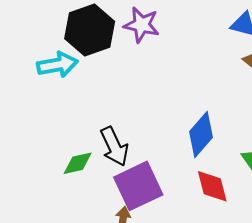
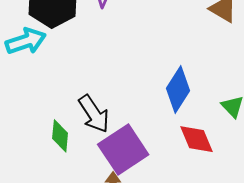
green diamond: (78, 163) -> (60, 136), turned -64

